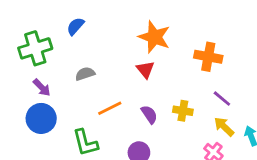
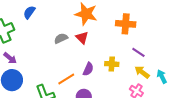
gray semicircle: (85, 74) -> (61, 38), moved
orange line: (110, 108) -> (66, 79), moved
purple semicircle: (149, 114) -> (88, 69), turned 64

